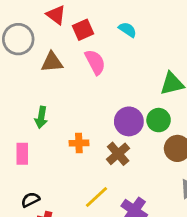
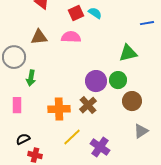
red square: (83, 30) -> (76, 13), moved
gray circle: (18, 39) -> (14, 57), moved
pink semicircle: (95, 62) -> (71, 37), turned -60
orange cross: (79, 143) -> (59, 109), moved, size x1.5

